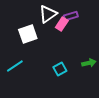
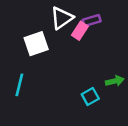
cyan line: (15, 66) -> (19, 85), turned -42
cyan square: (60, 69) -> (90, 97), moved

